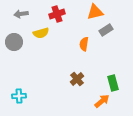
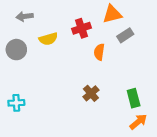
red cross: (57, 14) -> (81, 28), moved
cyan cross: (19, 96) -> (16, 103), moved
orange arrow: (102, 101) -> (138, 122), moved

